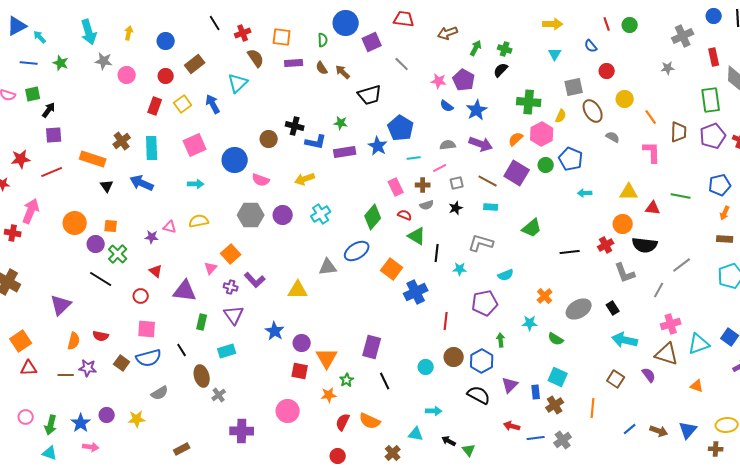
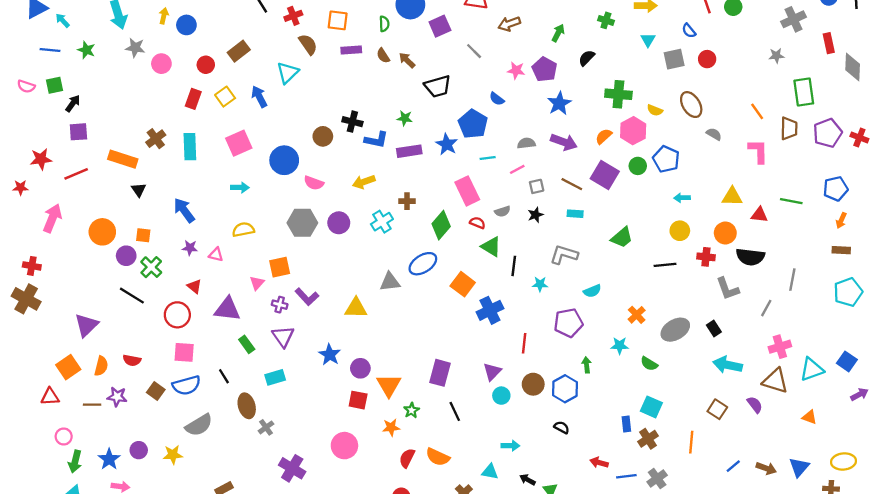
brown arrow: (448, 33) -> (509, 24), moved
blue circle: (166, 41) -> (186, 25), moved
green cross: (505, 49) -> (606, 20), moved
gray square: (574, 87) -> (674, 59), moved
yellow circle: (625, 99) -> (680, 231), moved
green rectangle: (711, 100) -> (804, 92), moved
blue semicircle: (447, 106) -> (497, 99), moved
yellow semicircle: (561, 116) -> (655, 110), turned 88
blue arrow: (142, 183) -> (184, 210), moved, turned 30
brown cross: (423, 185) -> (407, 201), moved
pink rectangle: (396, 187) -> (467, 191), size x1.4
pink triangle: (170, 227) -> (216, 255), moved
red cross: (13, 233) -> (32, 266), moved
red cross: (606, 245) -> (706, 257), turned 35
orange square: (231, 254) -> (280, 267), turned 30
gray line: (682, 265) -> (792, 280), turned -42
red circle: (141, 296) -> (177, 315), size x1.5
green rectangle: (202, 322) -> (247, 344), turned -49
orange square: (21, 341) -> (68, 367), moved
purple triangle: (510, 385) -> (492, 372), moved
gray semicircle: (160, 393) -> (199, 425), size x1.4
black semicircle: (479, 395) -> (562, 427), size x0.6
pink circle: (26, 417) -> (64, 436), moved
purple cross: (242, 431) -> (292, 468), turned 30

